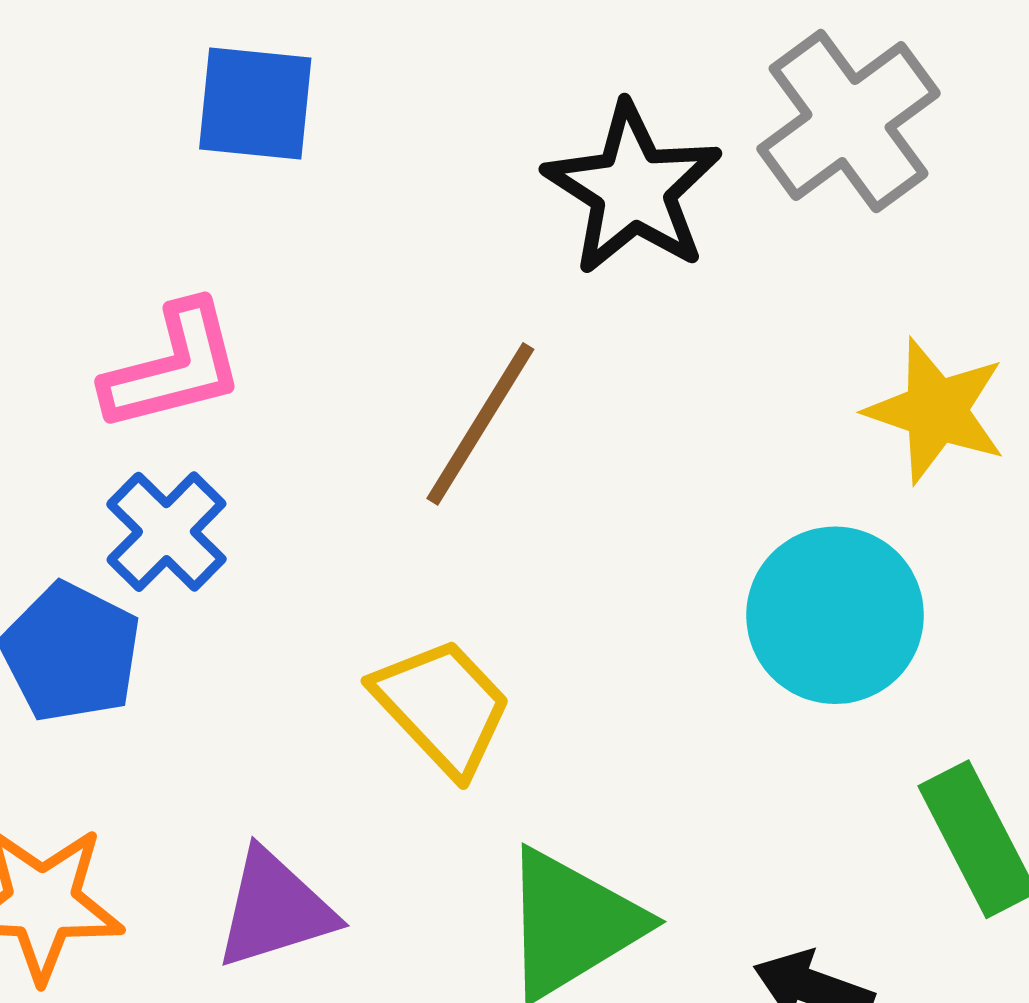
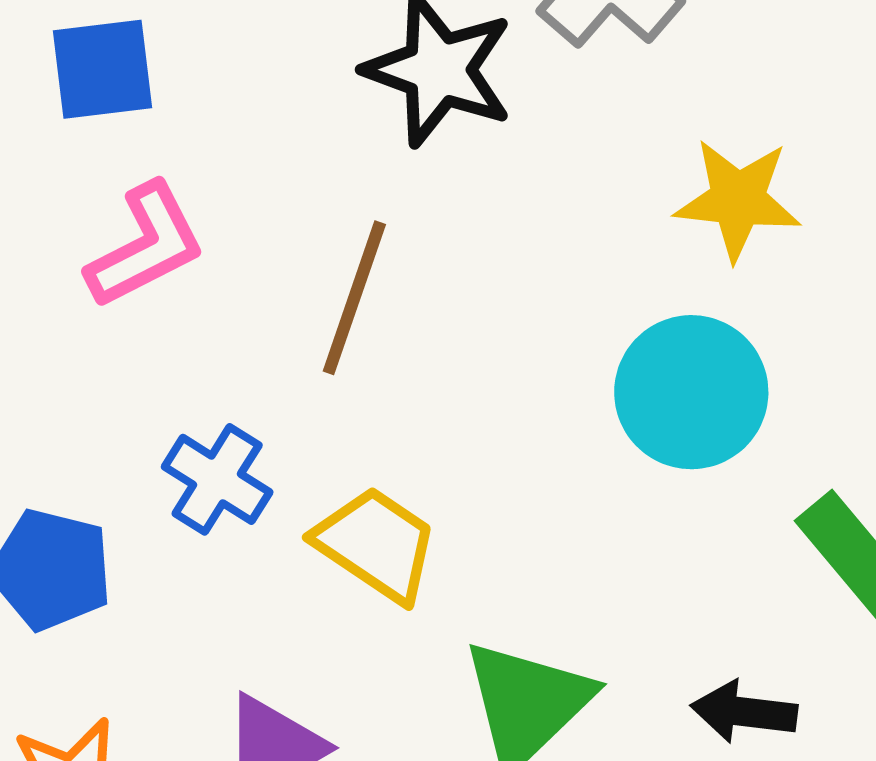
pink L-shape: (174, 367) -> (146, 246), moved
blue cross: (166, 532) -> (217, 479), moved

